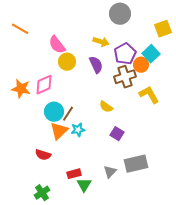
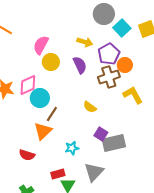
pink semicircle: (57, 45) -> (41, 45), turned 66
cyan square: (151, 54) -> (122, 28), moved
cyan circle: (54, 112) -> (40, 98), moved
cyan star: (78, 130) -> (72, 148), moved
gray rectangle: (136, 164) -> (114, 143), moved
gray triangle: (110, 172) -> (94, 172), size x1.5

